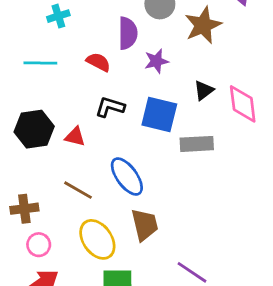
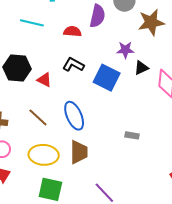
purple star: (156, 61) -> (125, 50), moved
red semicircle: (98, 62) -> (72, 31), turned -36
gray rectangle: (197, 144) -> (132, 135), moved, size x0.6
yellow ellipse: (97, 239) -> (44, 155), turned -64

